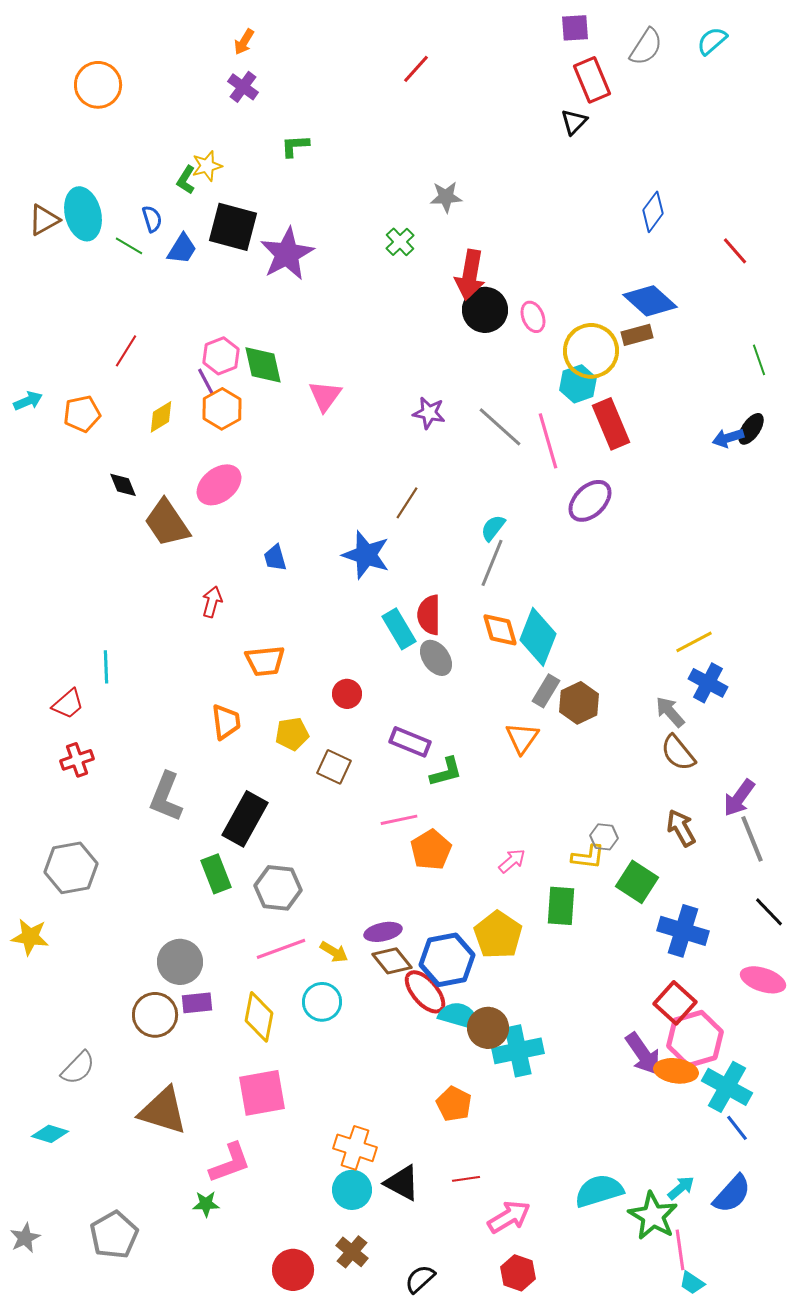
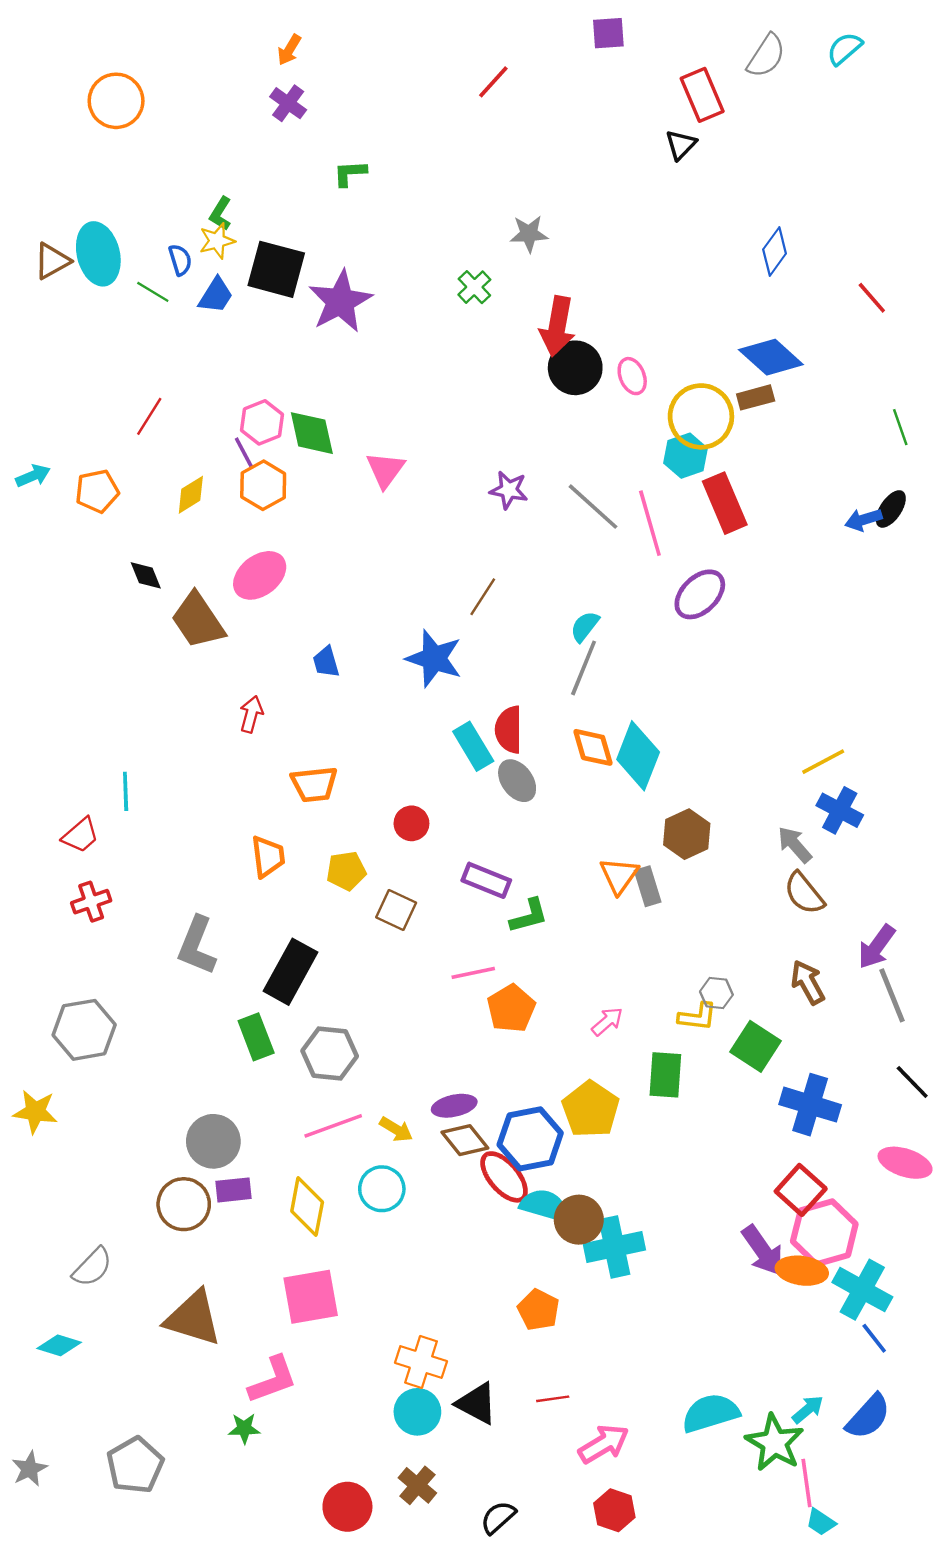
purple square: (575, 28) -> (608, 33), moved
yellow star: (207, 166) -> (217, 241), moved
gray rectangle: (546, 691) -> (648, 886), moved, turned -48

